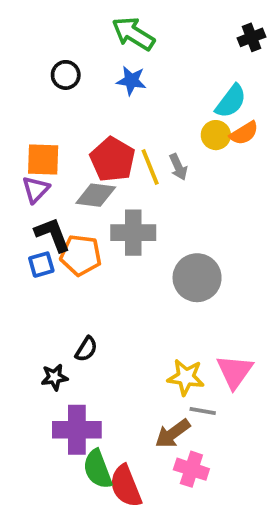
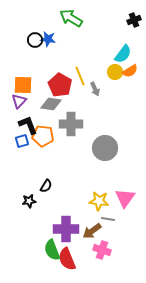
blue star: (131, 81) -> (48, 39), moved
yellow line: (150, 167) -> (80, 76), moved
purple cross: (77, 430) -> (66, 229), moved

